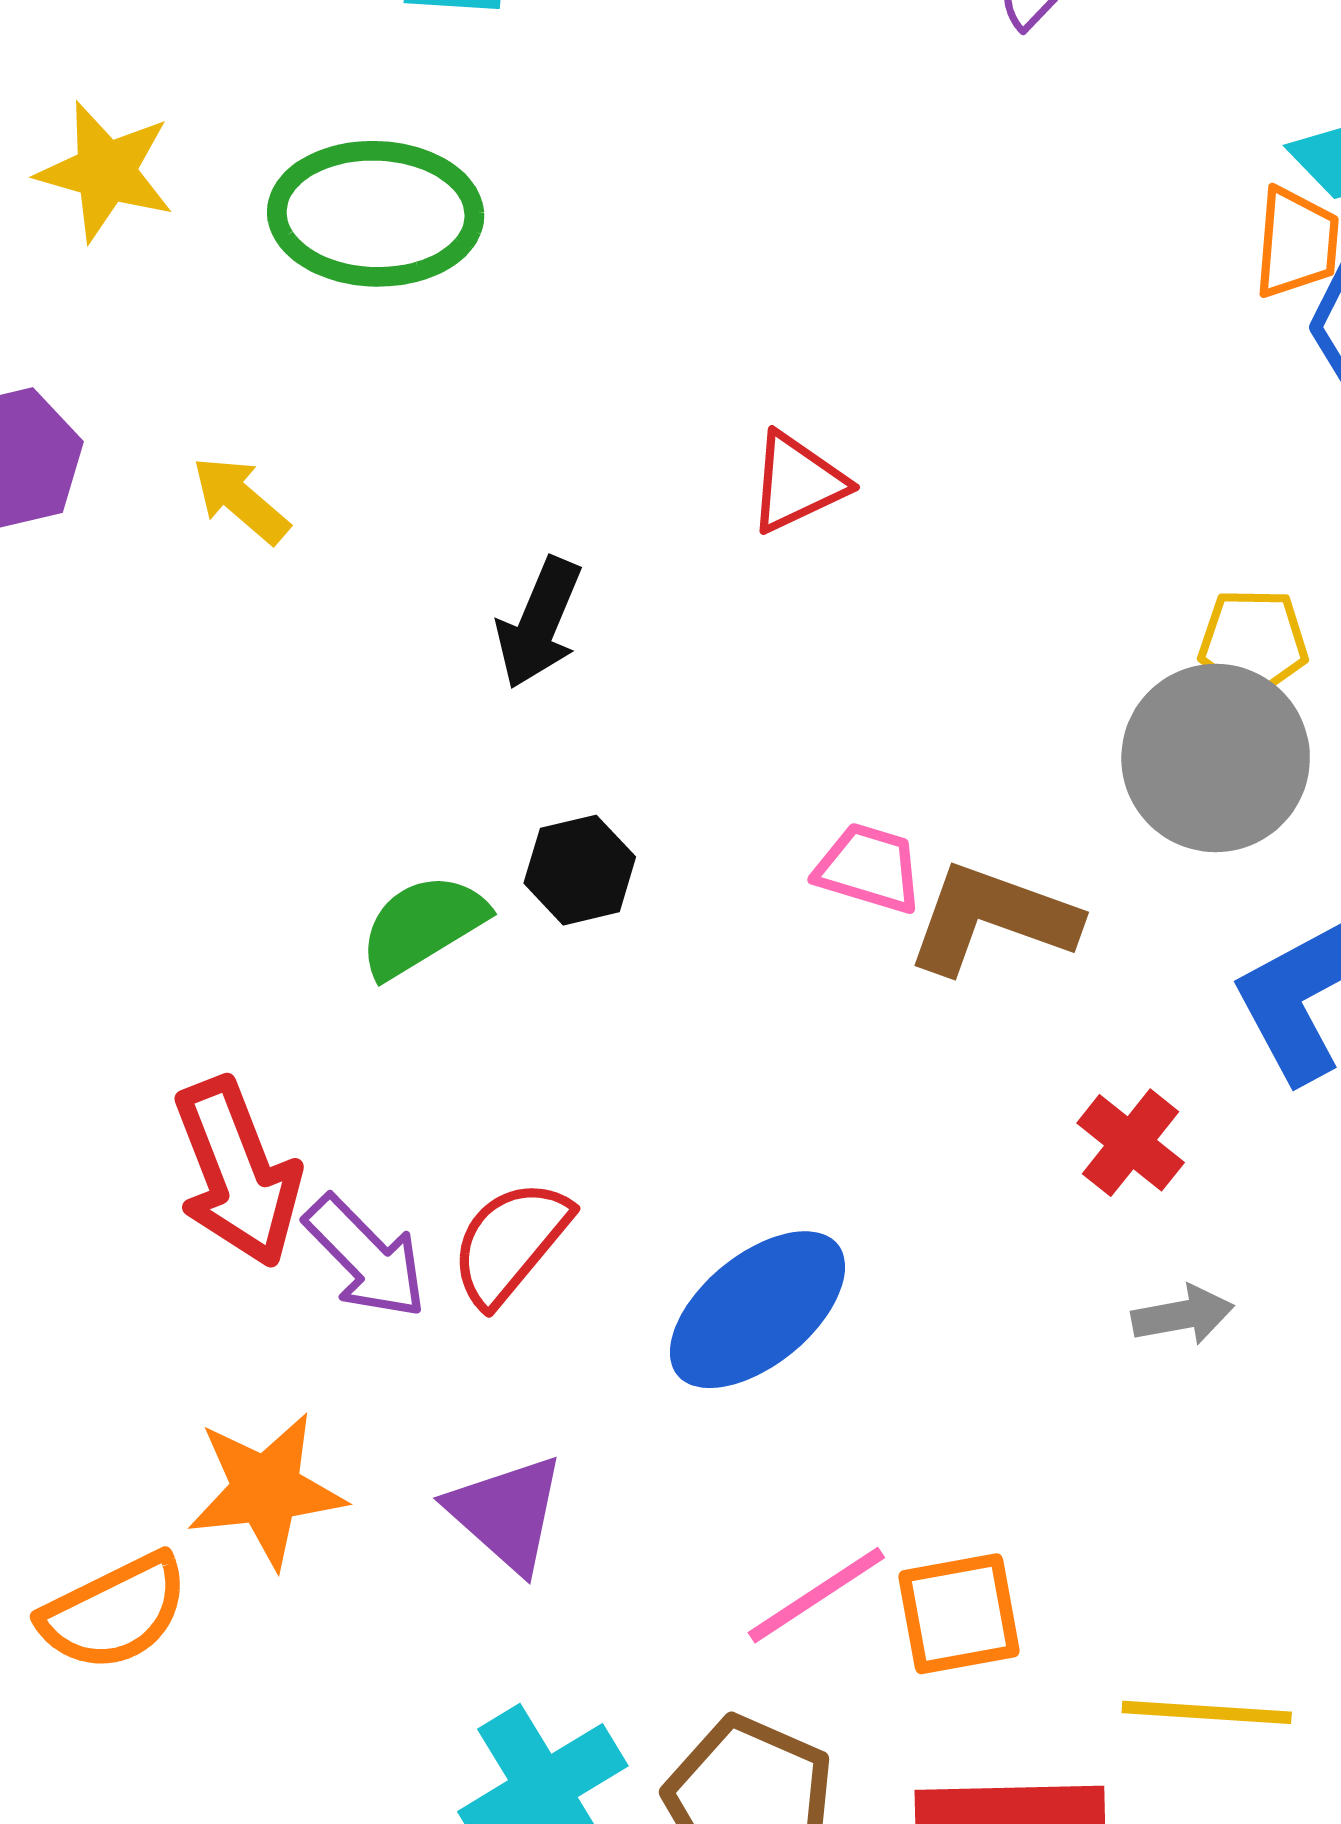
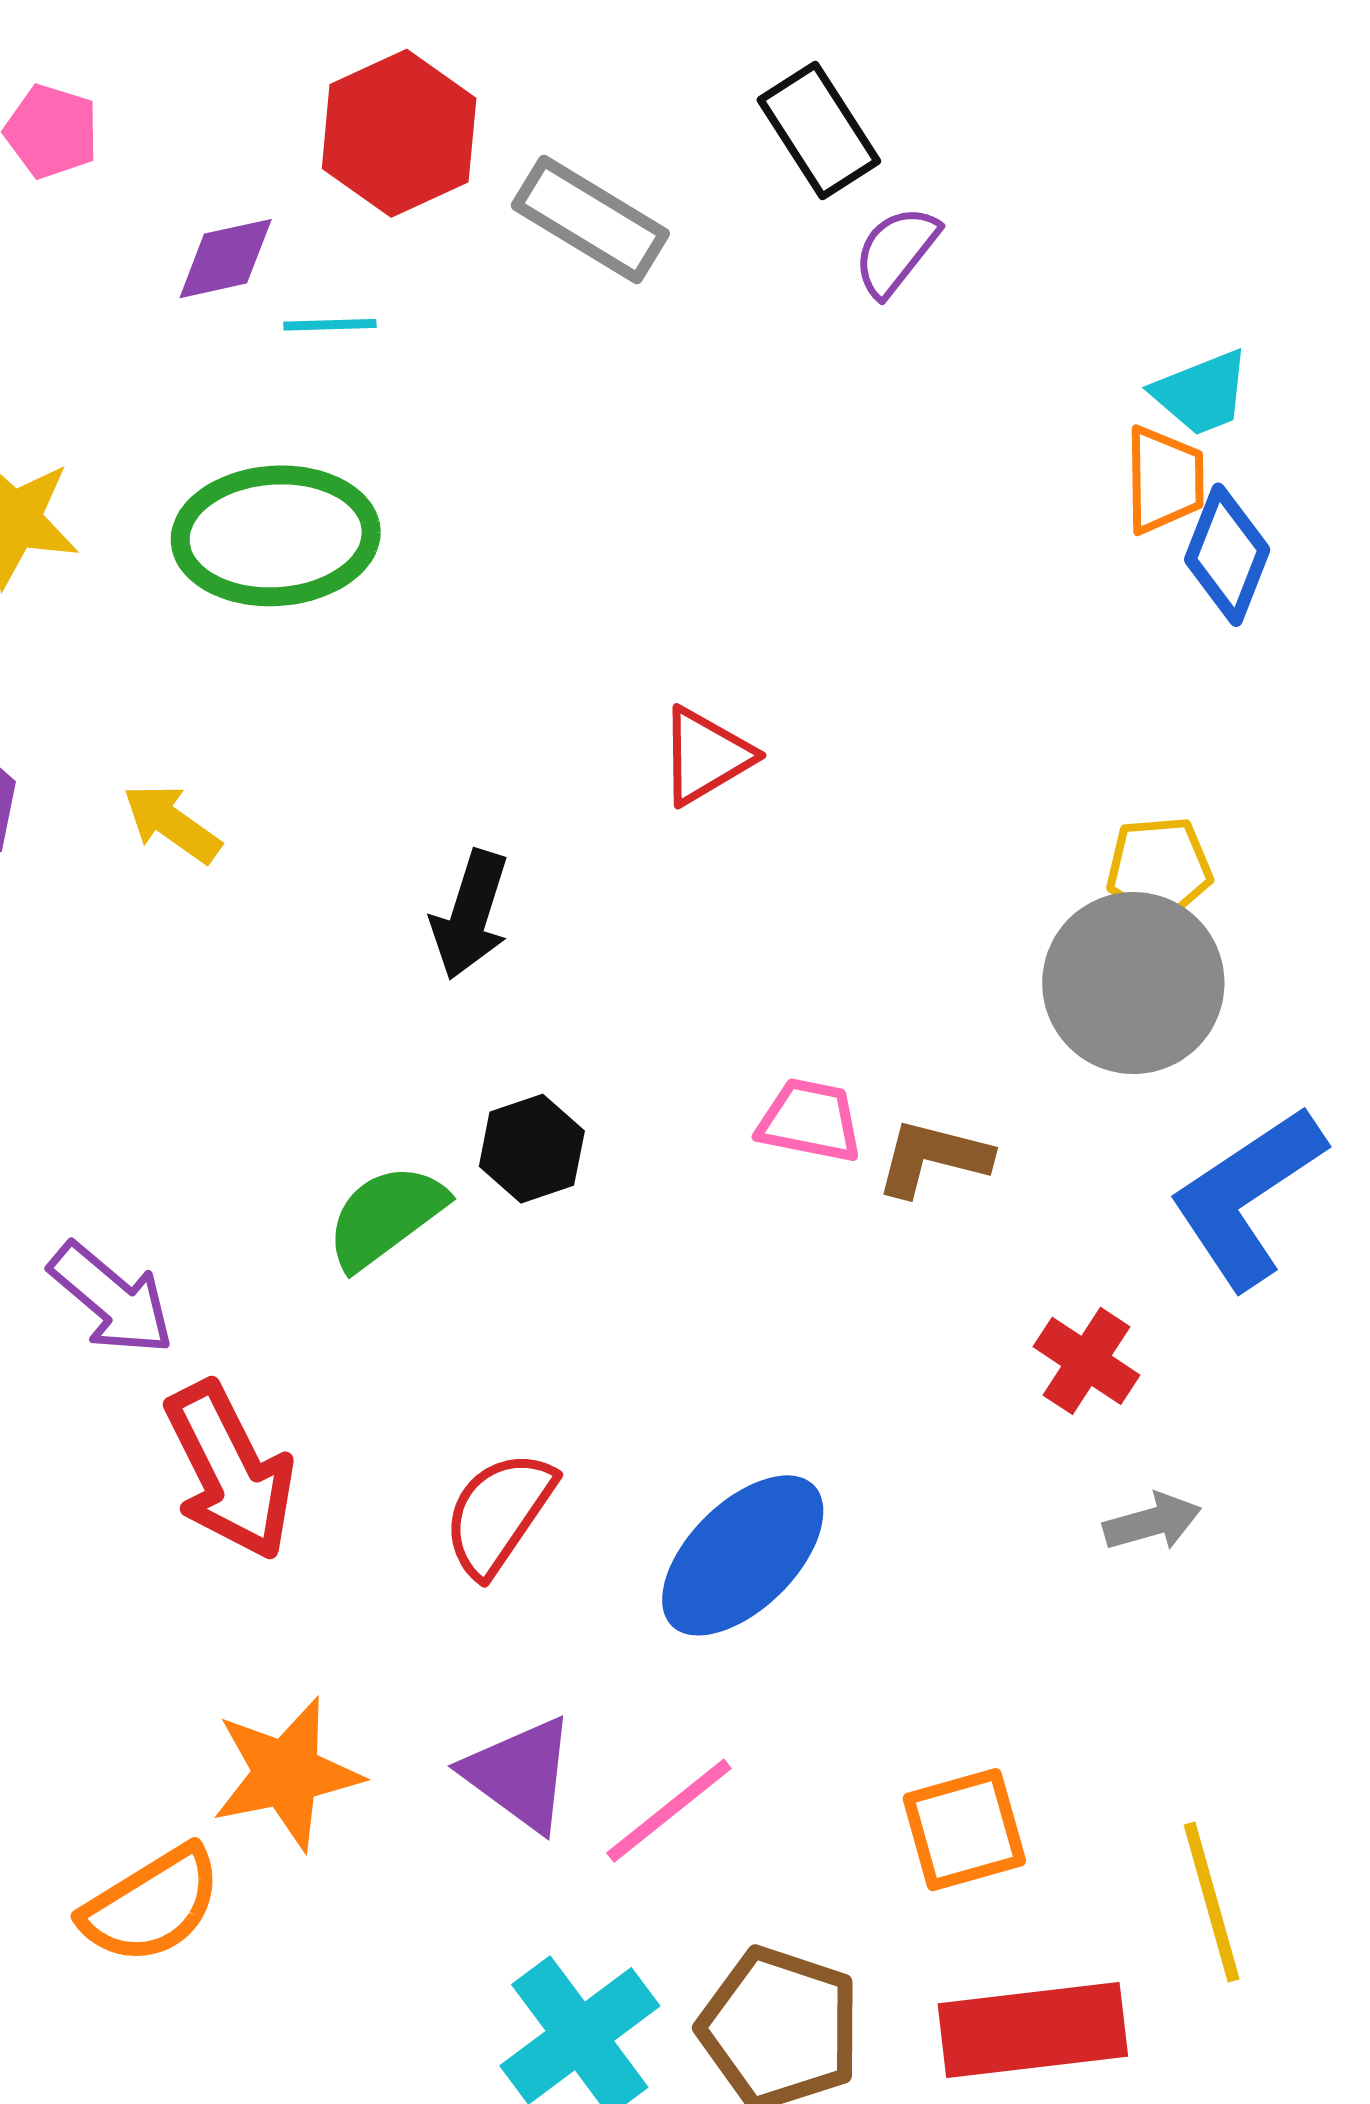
brown L-shape: (992, 918) -> (933, 1158), size x0.7
purple arrow: (366, 1257) -> (111, 1299), moved
pink line: (816, 1595) -> (669, 1811), moved
yellow line: (1207, 1712) -> (1212, 1902), turned 76

